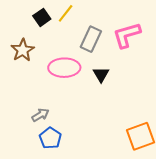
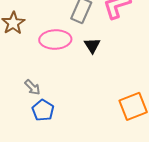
gray arrow: (40, 115) -> (32, 87), turned 78

